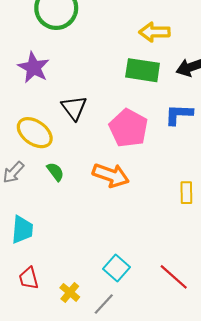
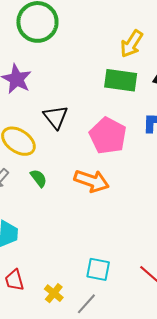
yellow arrow: (154, 32) -> (132, 44), turned -56
cyan square: (117, 268) -> (98, 269), turned -30

